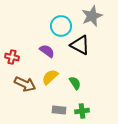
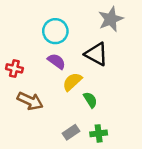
cyan circle: (61, 26) -> (55, 31), moved
yellow semicircle: (50, 77) -> (72, 82), moved
gray rectangle: (59, 110) -> (71, 132), turned -40

